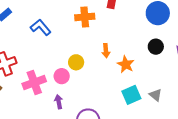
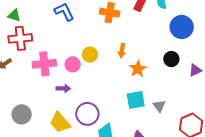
purple arrow: (59, 102) -> (63, 89), turned 88

